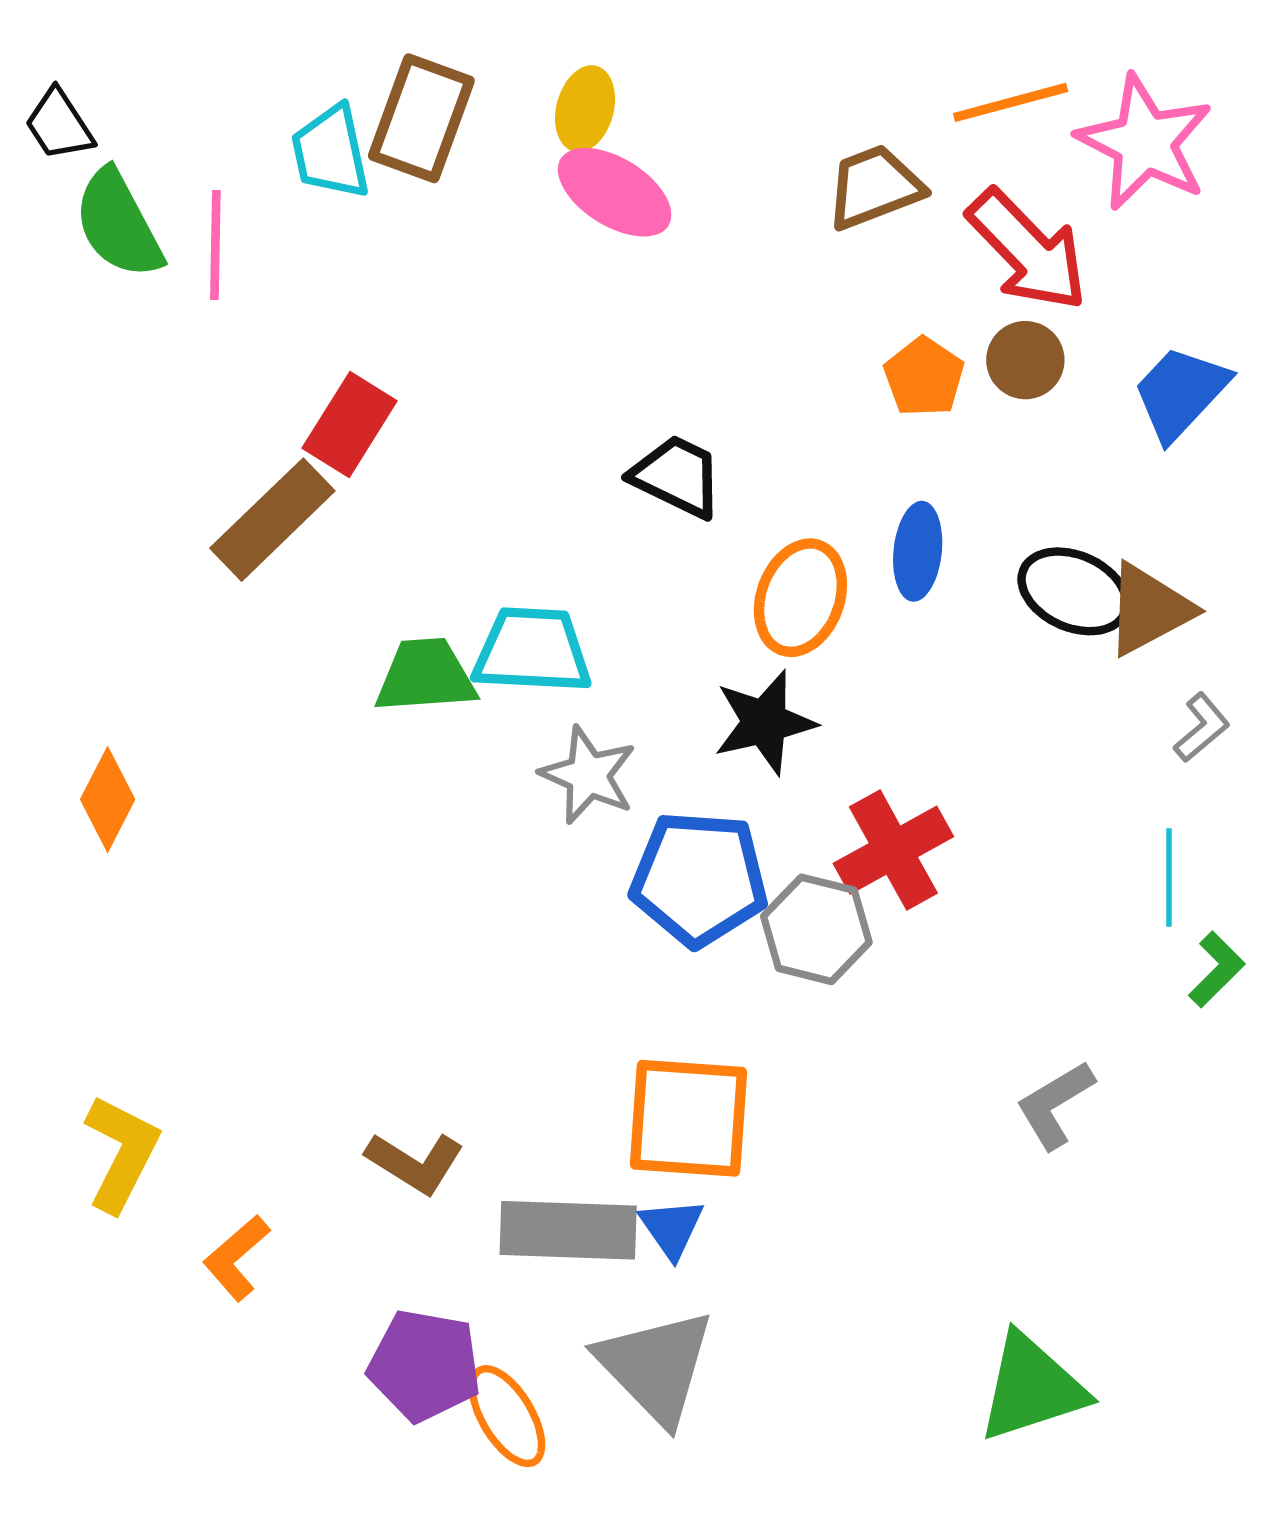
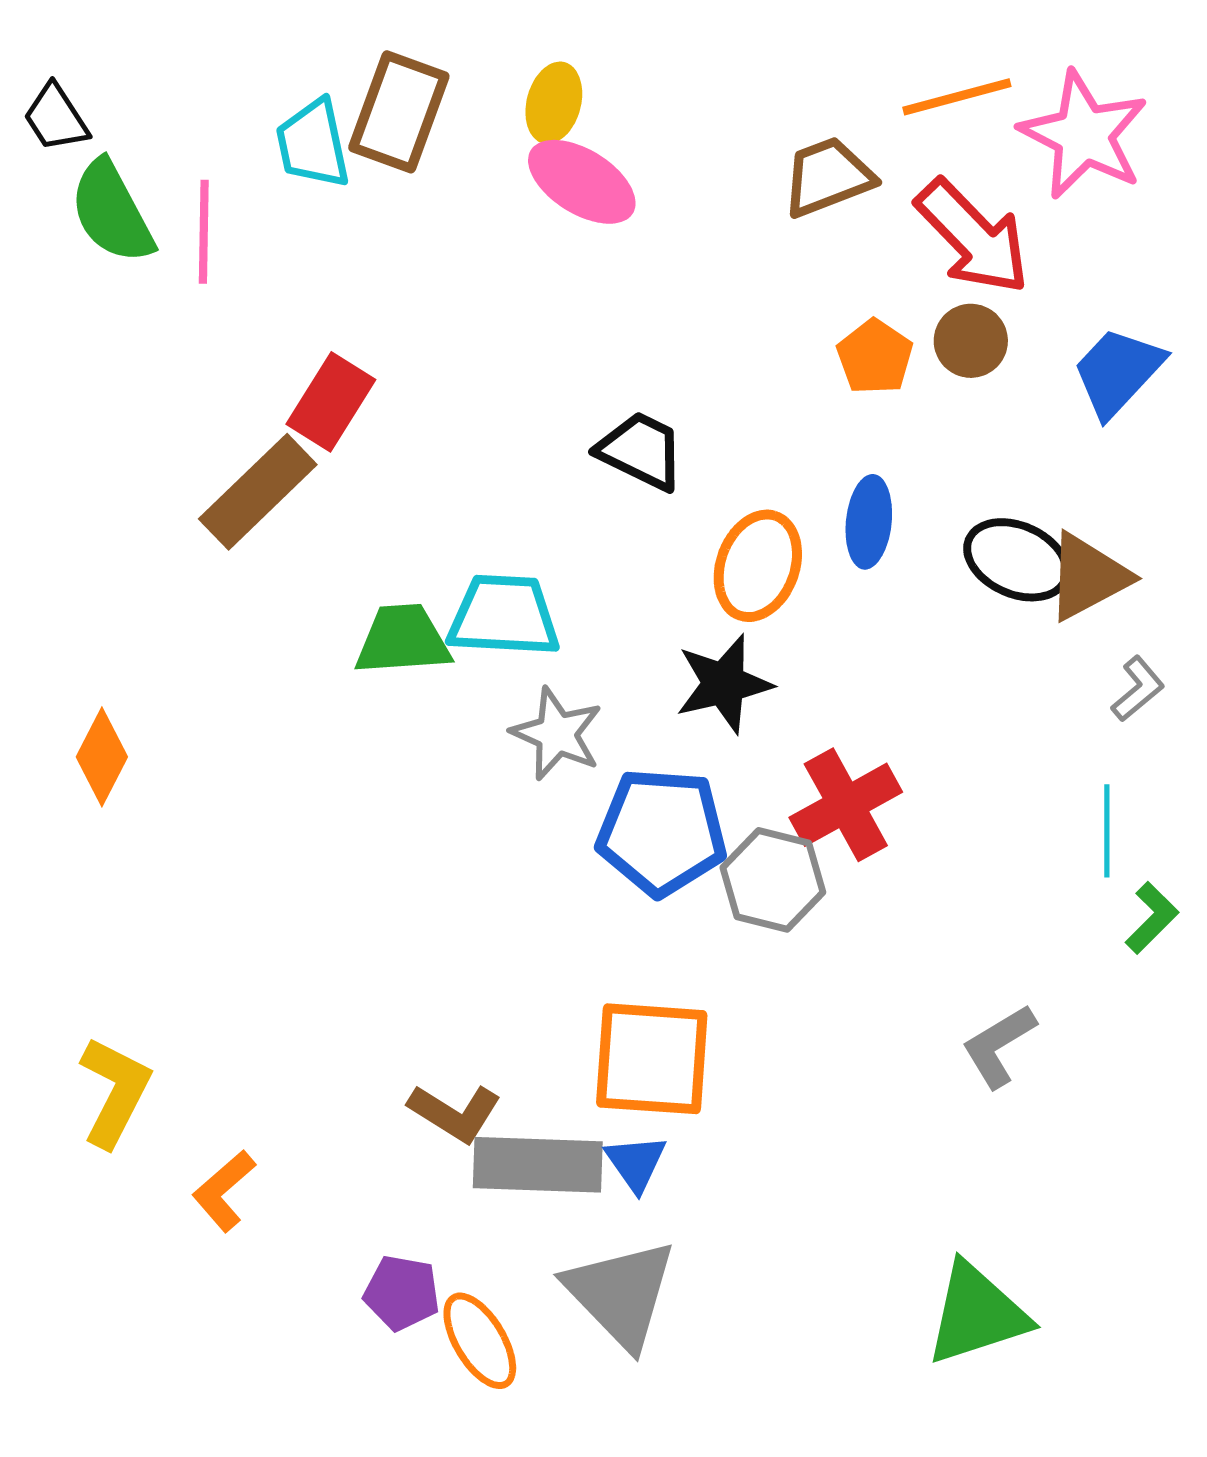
brown L-shape: (415, 1163) -> (455, 1113), moved
purple pentagon: (425, 1365) -> (402, 1293), size x0.7

